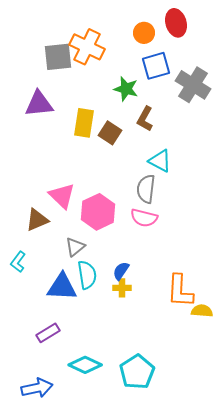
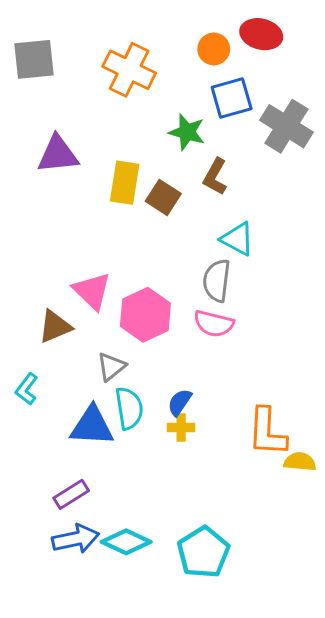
red ellipse: (176, 23) -> (261, 34), turned -60
gray square: (58, 57) -> (34, 59), moved
blue arrow: (37, 388) -> (76, 539), moved

